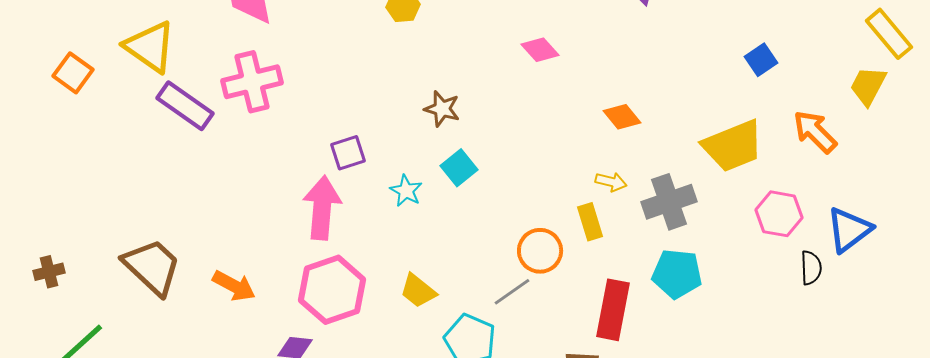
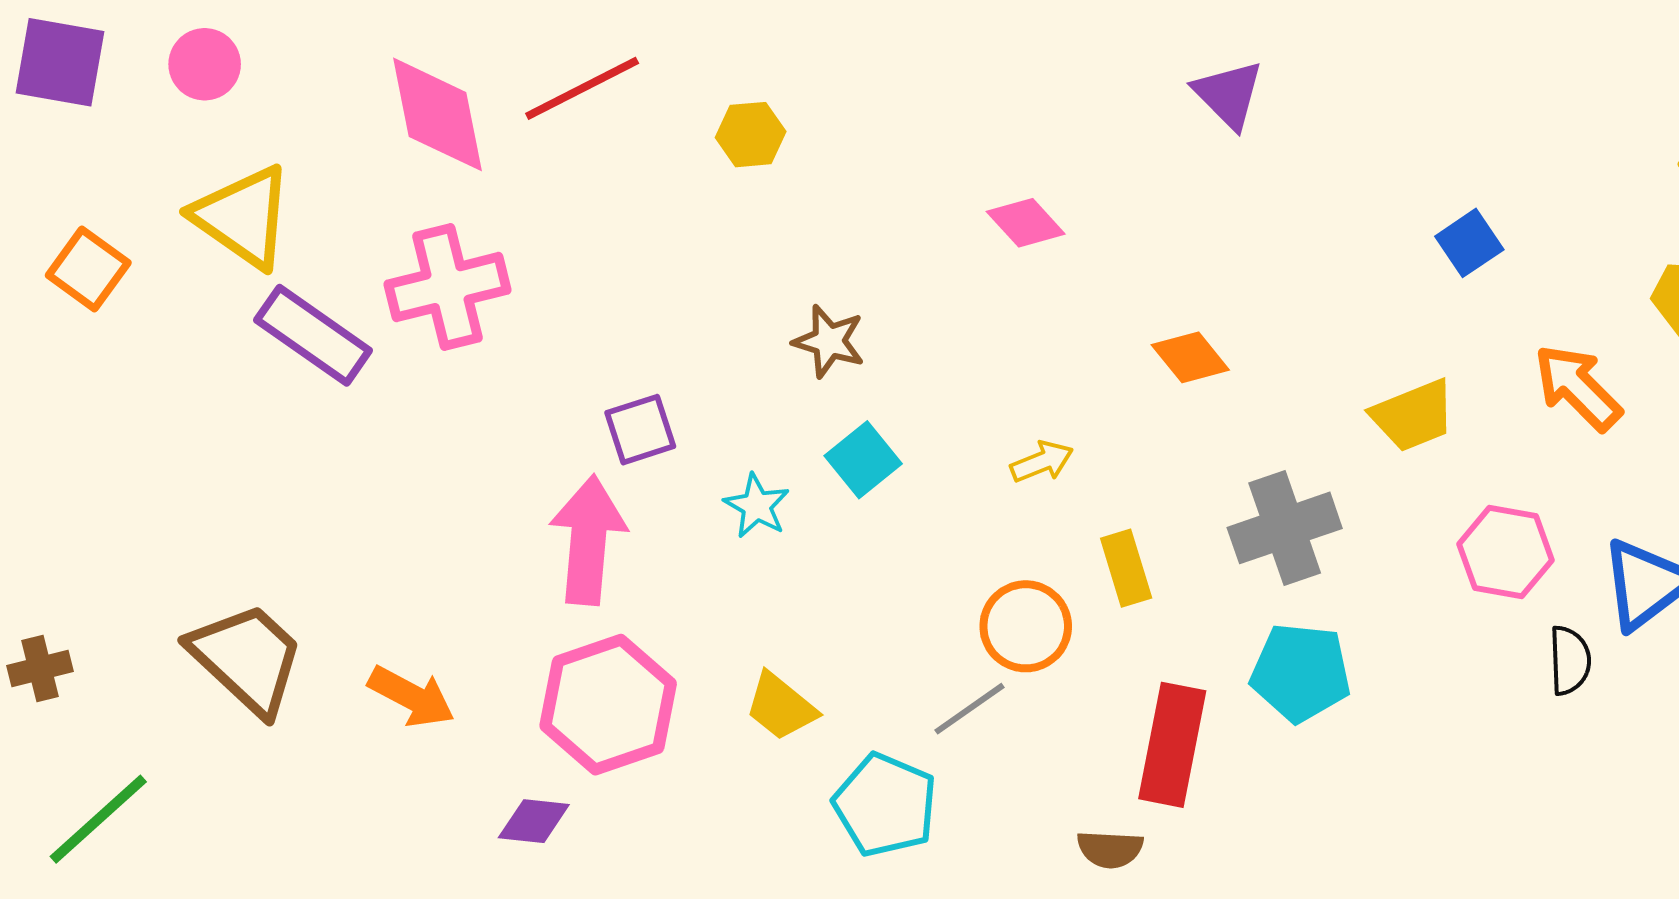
yellow trapezoid: (733, 146) -> (1413, 416), size x0.7
yellow arrow: (611, 182) -> (1042, 462), moved, turned -36

